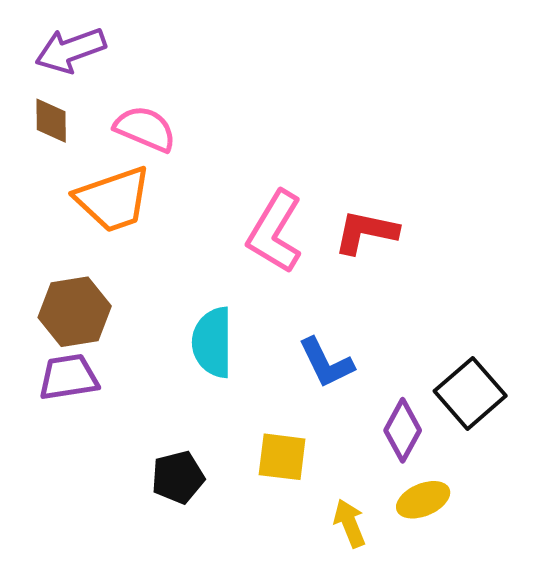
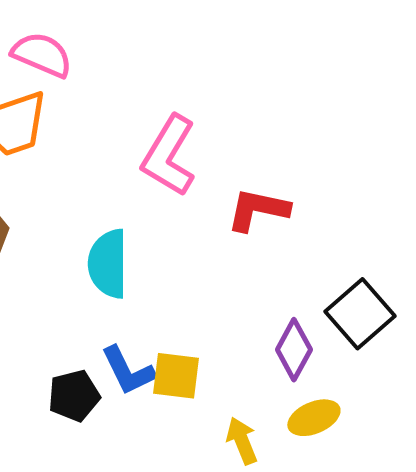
red L-shape: (366, 232) -> (258, 210), moved
blue L-shape: (326, 363) -> (128, 371), moved

